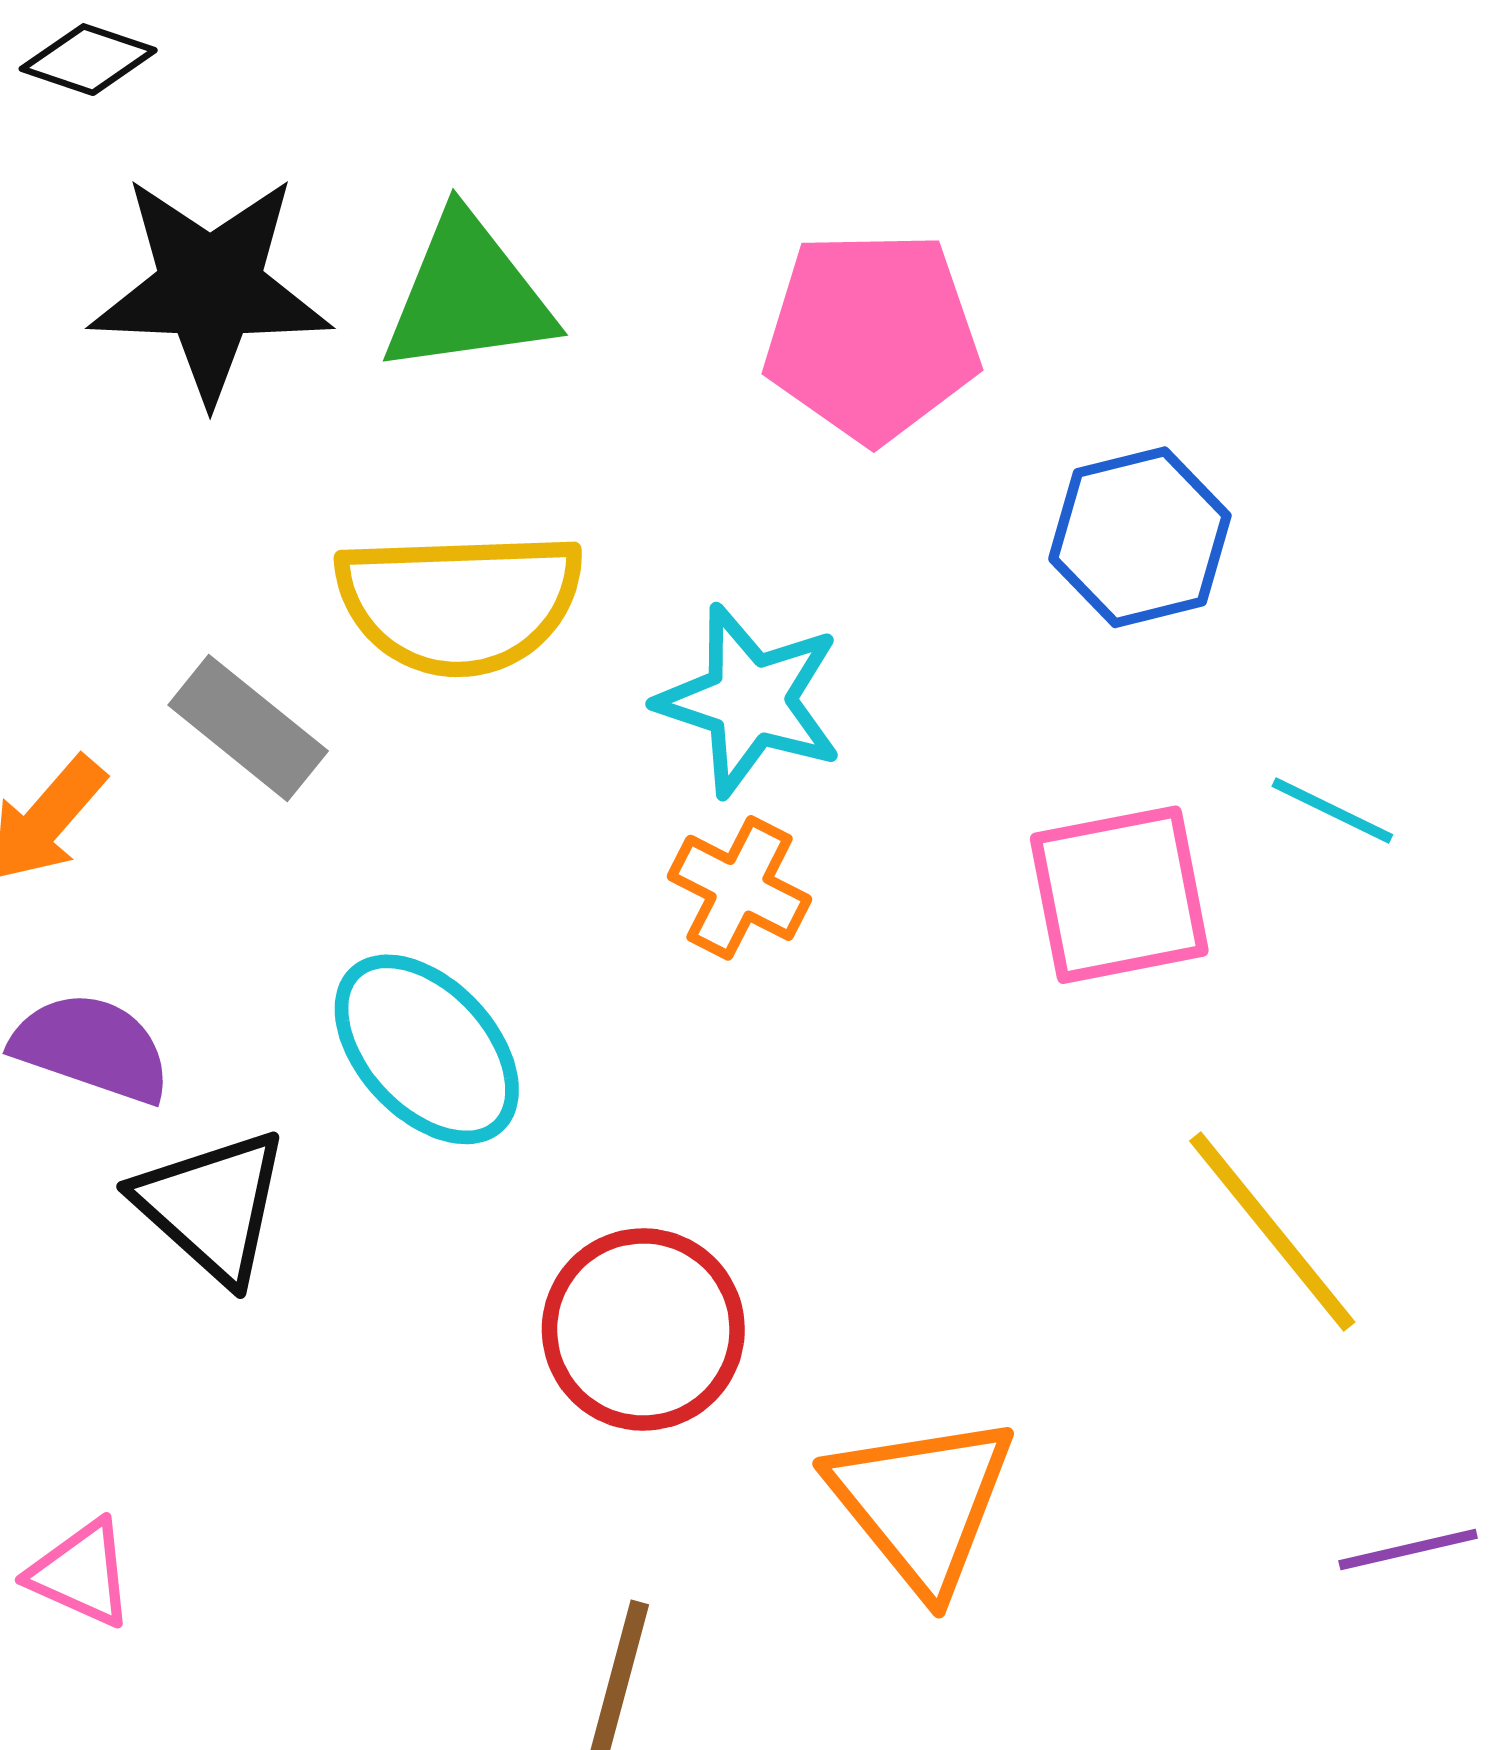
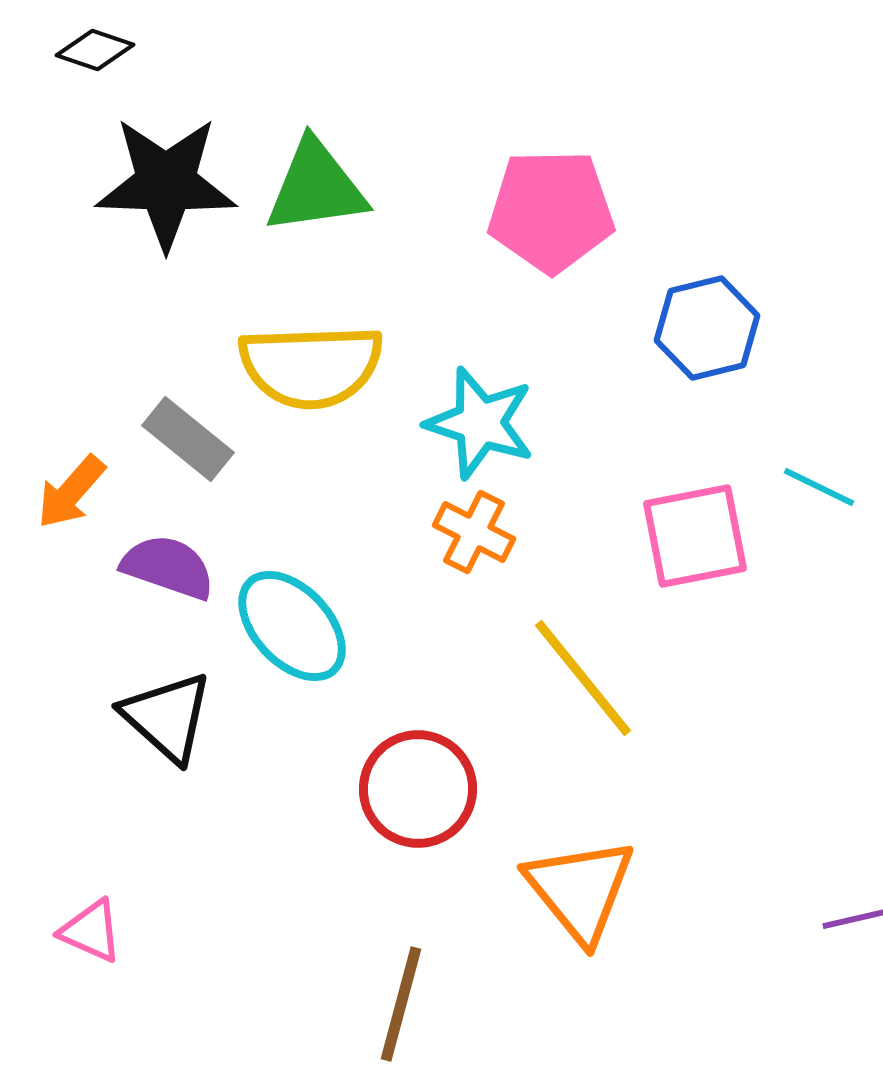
purple semicircle: (92, 1048) -> (168, 567), moved
yellow line: (1272, 1232) -> (583, 678), moved

